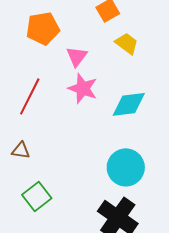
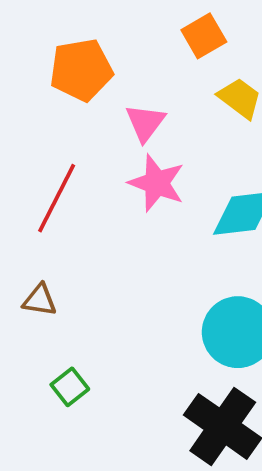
green square: (37, 196) -> (70, 387), size x0.7

